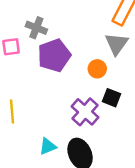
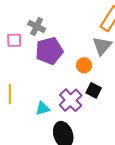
cyan triangle: (48, 146) -> (43, 108), moved

